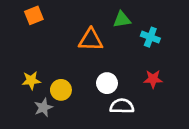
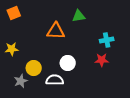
cyan cross: (150, 37) -> (107, 40), moved, turned -32
yellow star: (31, 80) -> (12, 49), moved
white semicircle: (122, 106) -> (55, 80), moved

